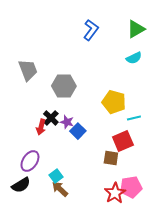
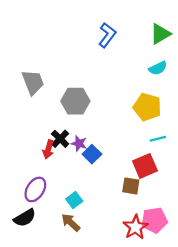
yellow pentagon: (114, 102) -> (147, 107), moved
cyan square: (56, 176) -> (74, 200), moved

